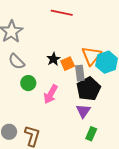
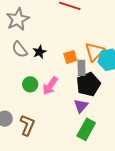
black star: (53, 59) -> (39, 52), moved
green circle: (28, 83) -> (30, 84), moved
green rectangle: (91, 134) -> (86, 129), size x1.5

